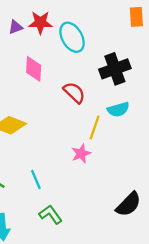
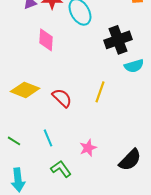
red semicircle: (74, 93) -> (62, 98), moved
cyan semicircle: (118, 110) -> (134, 66), moved
pink star: (81, 154) -> (88, 148), moved

